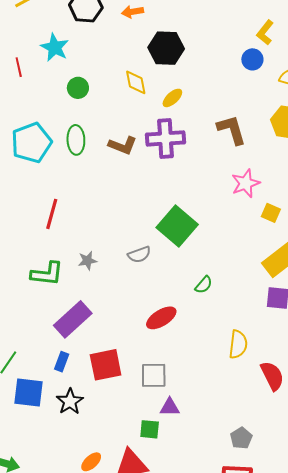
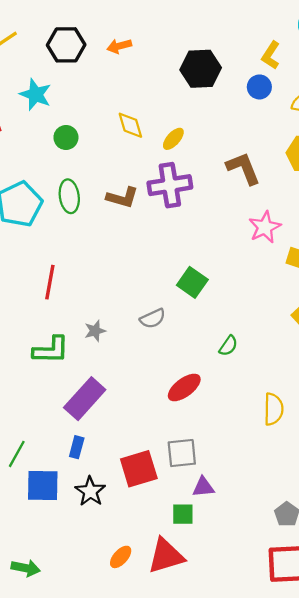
black hexagon: (166, 48) -> (201, 69), moved
green square: (177, 226) -> (192, 282), size x0.7
red square: (106, 365) -> (139, 469), moved

